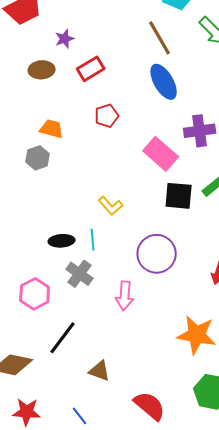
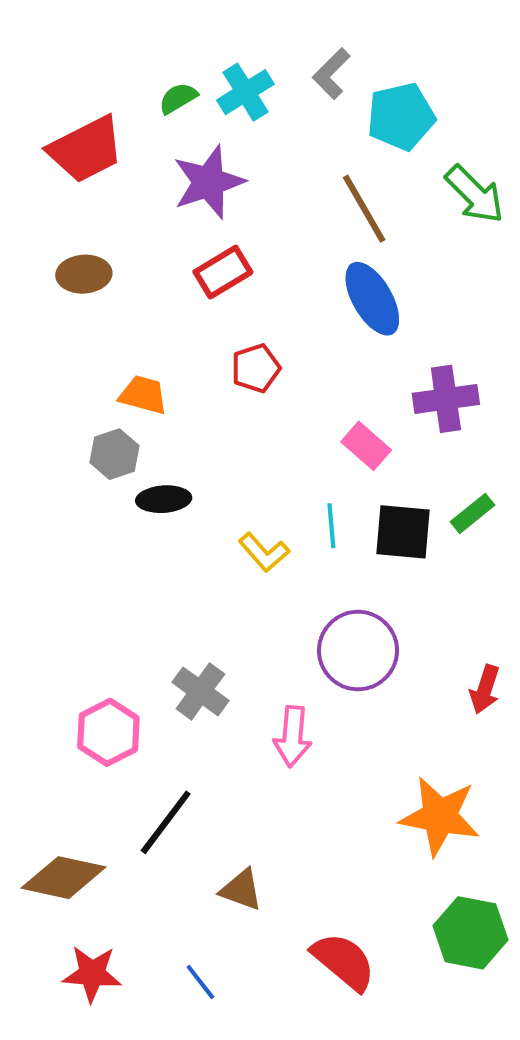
purple star: (65, 39) -> (209, 182), moved, size x1.8
brown ellipse: (42, 70) -> (84, 274), moved
pink rectangle: (161, 154) -> (366, 446), size x0.7
cyan line: (93, 240) -> (331, 526), moved
black ellipse: (62, 241) -> (164, 499), moved

